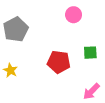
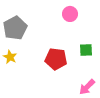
yellow star: (10, 70) -> (10, 57), moved

